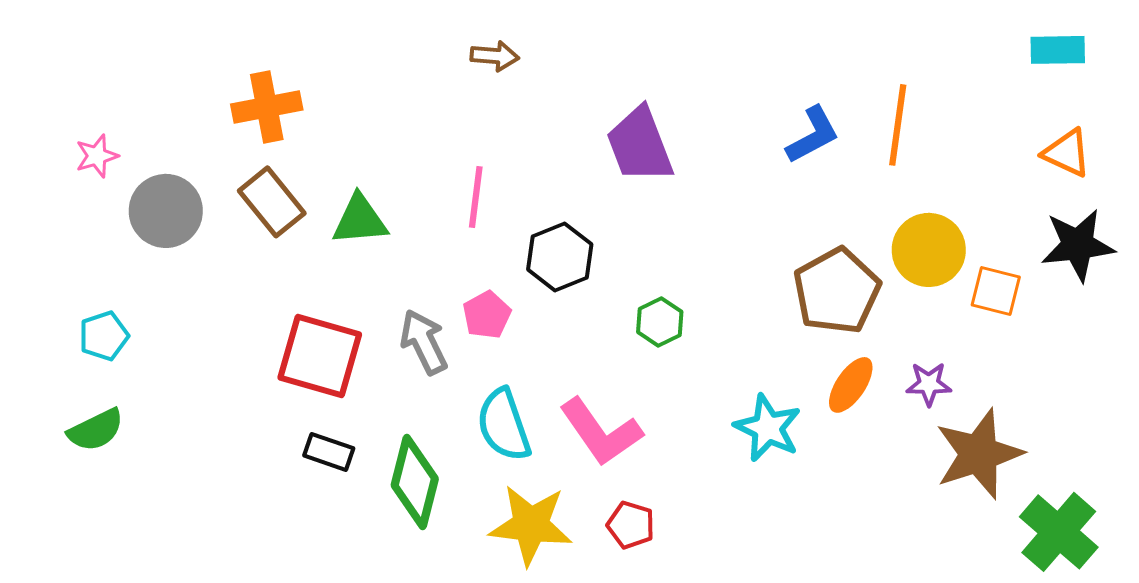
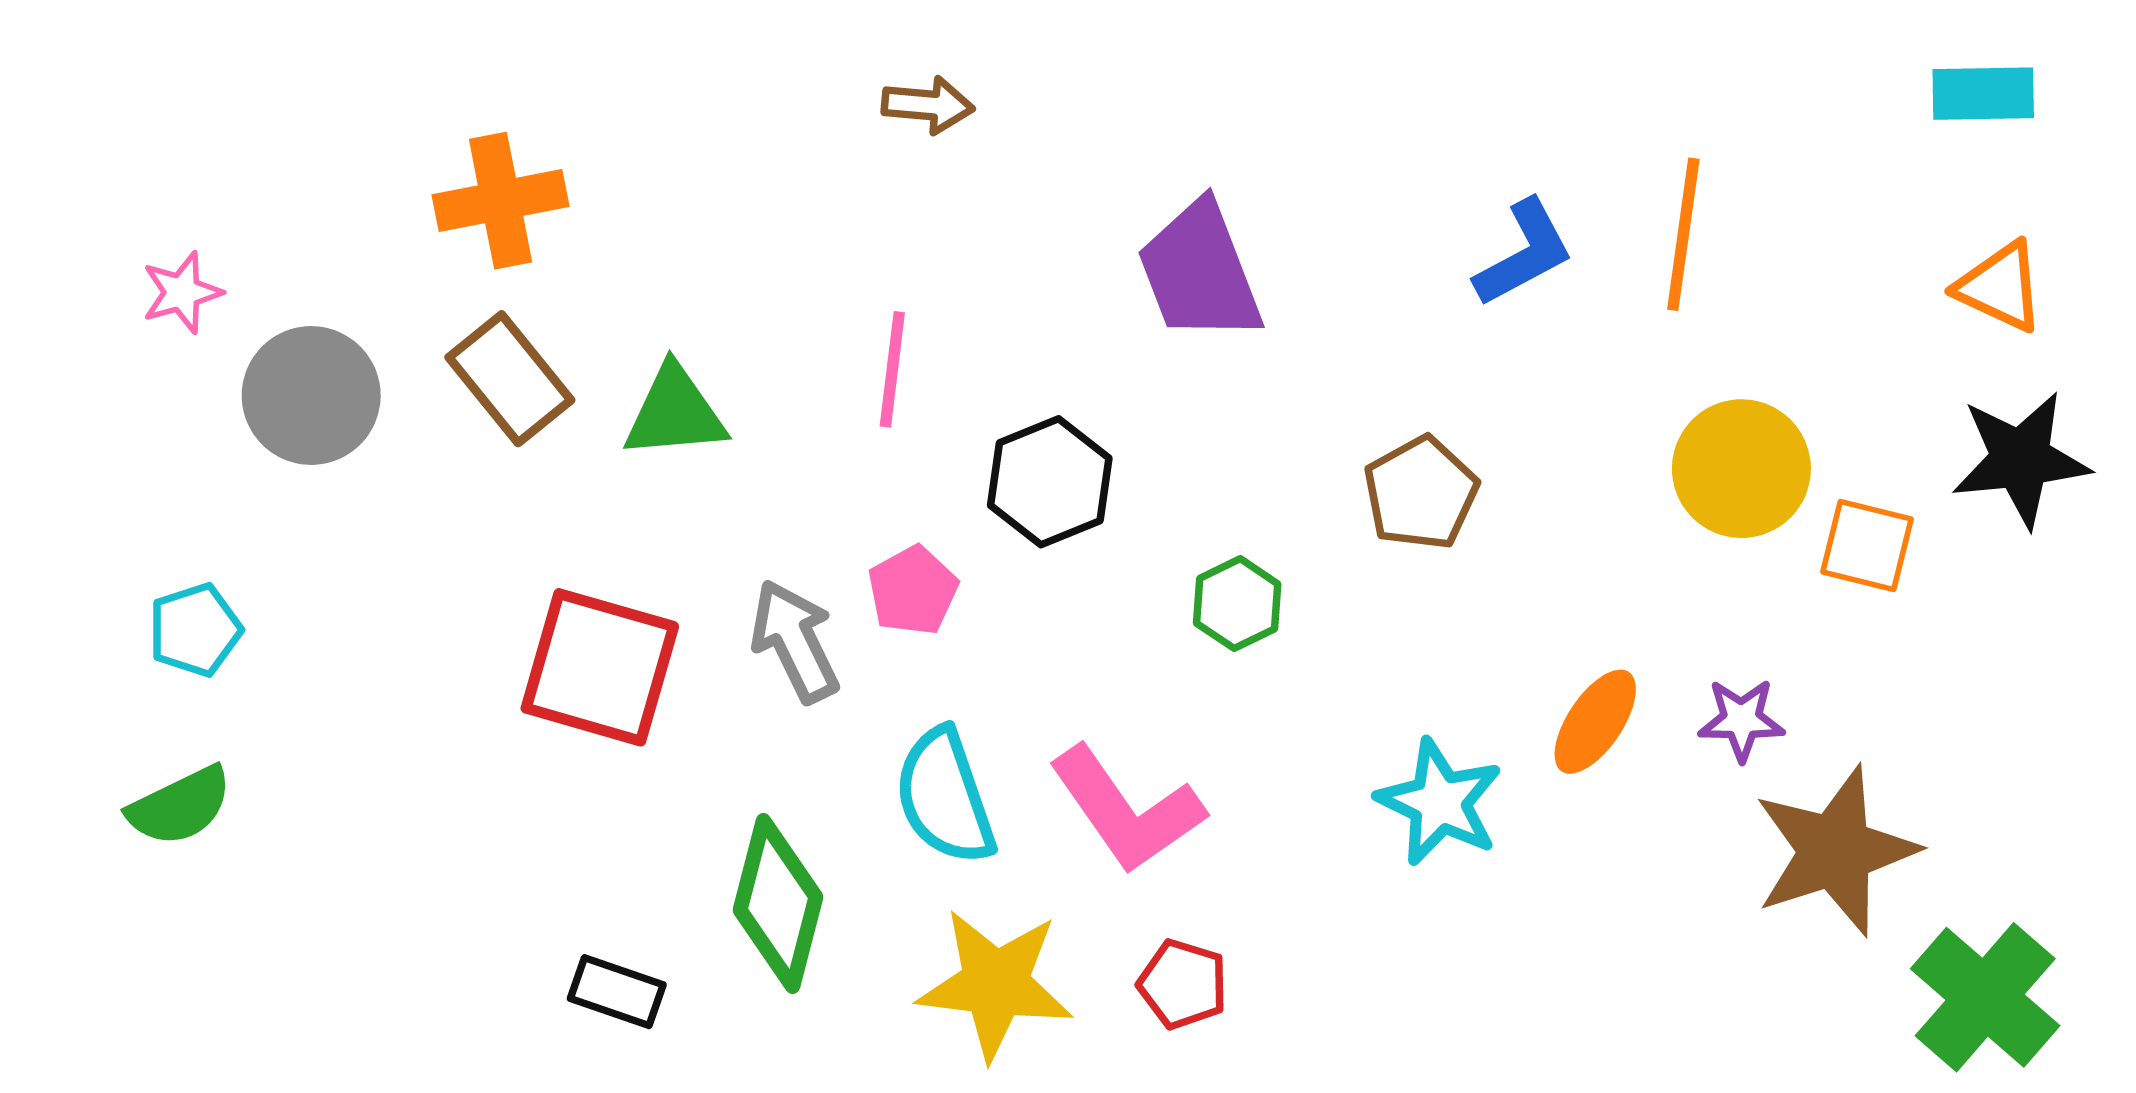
brown pentagon: (837, 291) -> (1421, 493), moved, size x0.7
black rectangle: (329, 452) -> (617, 992), moved

